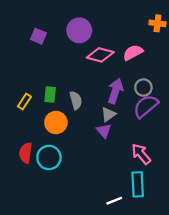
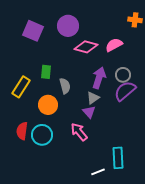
purple square: (38, 36) -> (33, 31), size x1.5
green rectangle: (50, 95) -> (46, 72), moved
yellow rectangle: (24, 102) -> (21, 87), size x1.5
pink arrow: (141, 154) -> (79, 132), moved

